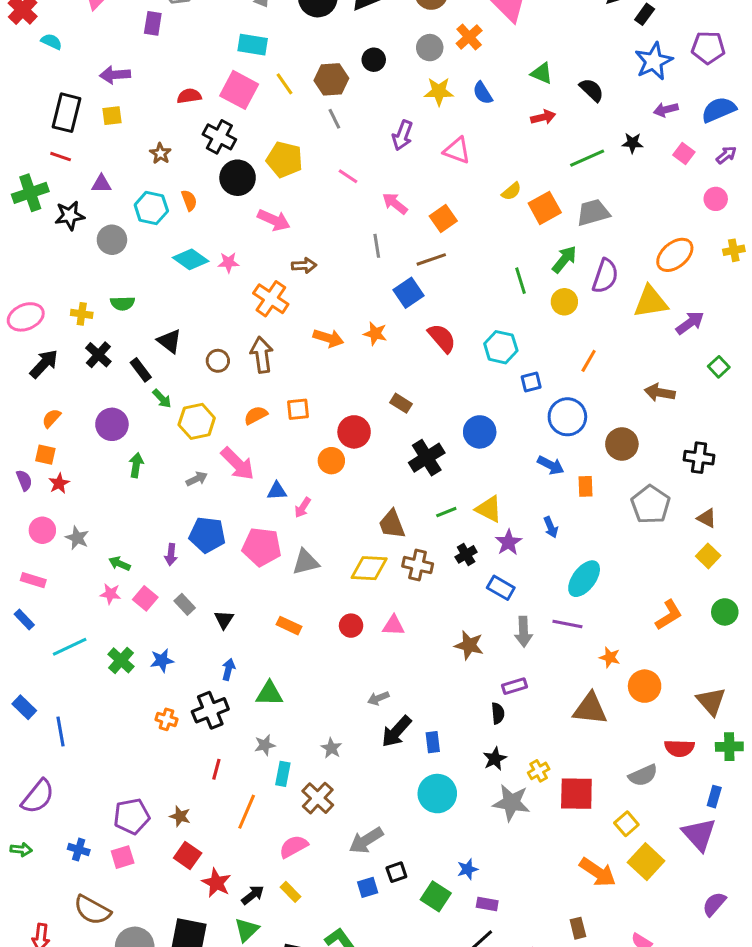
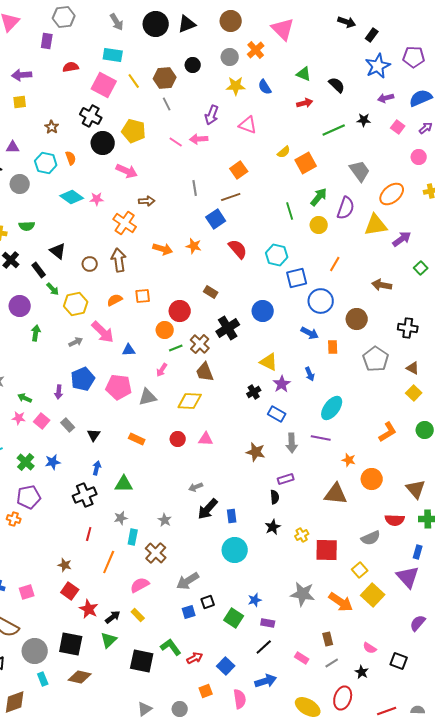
red semicircle: (189, 96) -> (71, 67), moved
pink arrow: (395, 203) -> (199, 139), moved, turned -42
gray trapezoid: (593, 213) -> (360, 171), moved, turned 70
blue square: (531, 382) -> (297, 278), size x1.5
pink arrow: (303, 508) -> (162, 370), moved
green line: (446, 512) -> (176, 348), moved
blue pentagon: (207, 535) -> (83, 379), turned -30
brown cross: (418, 565) -> (200, 344), moved, turned 30
orange cross: (166, 719) -> (14, 519), moved
gray star: (511, 803) -> (303, 594), moved
purple pentagon: (132, 816) -> (29, 497), moved

